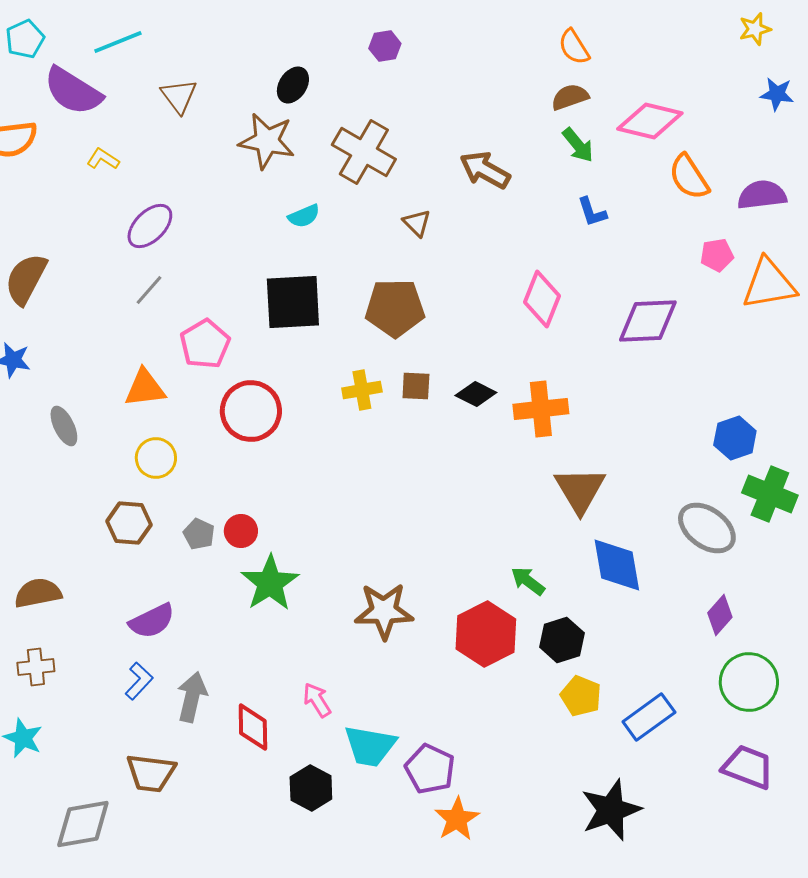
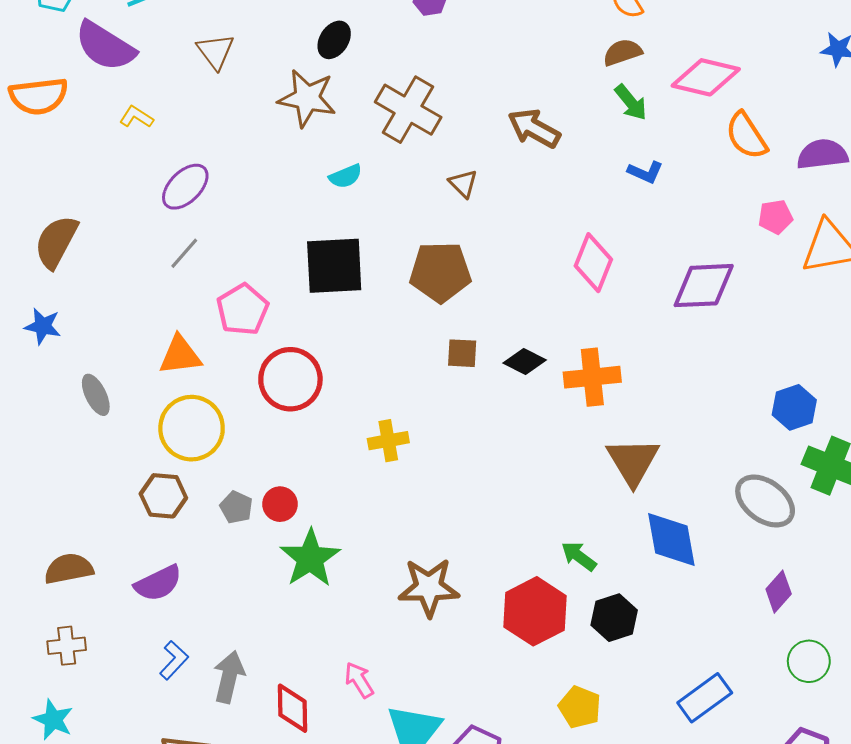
blue L-shape: (592, 212) -> (645, 172), turned -48
yellow cross: (362, 390) -> (388, 441), moved
yellow circle: (156, 458) -> (192, 428), size x1.5
purple semicircle: (152, 621) -> (158, 583), moved
green circle: (749, 682) -> (809, 661), size x0.7
yellow pentagon: (581, 696) -> (580, 707), moved

